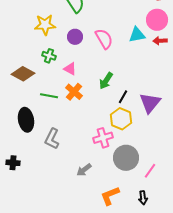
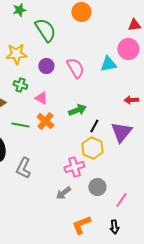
red arrow: (160, 41) -> (131, 100), moved
green arrow: (106, 81) -> (77, 110), turned -144
gray circle: (126, 158) -> (97, 187), size x0.7
gray arrow: (84, 170) -> (63, 193), moved

